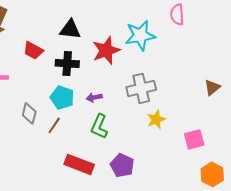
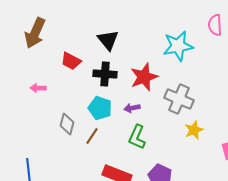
black triangle: (70, 29) -> (108, 40), turned 45
red star: (106, 50) -> (144, 77), moved
gray cross: (141, 88) -> (179, 99), turned 36

